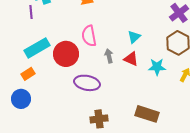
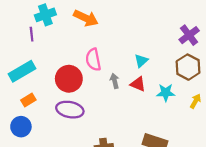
cyan rectangle: (37, 48) -> (22, 71), moved
purple ellipse: (87, 83) -> (70, 110), moved

